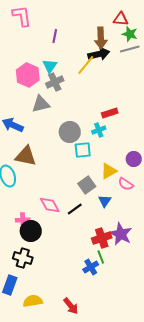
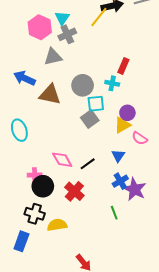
red rectangle: (110, 113) -> (123, 66), turned -49
cyan cross: (99, 130) -> (112, 83), turned 32
brown triangle: (26, 156) -> (50, 94), moved
purple circle: (134, 159) -> (127, 113), moved
gray square: (87, 185) -> (90, 119), moved
red cross: (102, 238) -> (74, 191), moved, turned -30
blue cross: (91, 267) -> (120, 181), moved
yellow semicircle: (33, 301) -> (57, 225), moved

